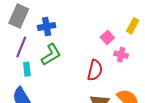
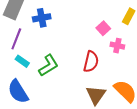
green L-shape: (51, 55) -> (49, 65), moved
cyan rectangle: (27, 69) -> (22, 61), turned -48

